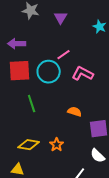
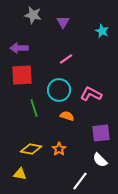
cyan circle: (49, 72) -> (59, 90), moved
pink L-shape: (83, 74) -> (91, 94), moved
orange semicircle: (75, 112) -> (67, 116), moved

